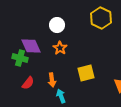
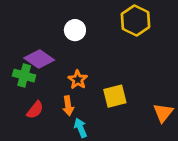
purple diamond: (31, 46) -> (39, 59), turned -30
orange star: (60, 48) -> (78, 80), moved

